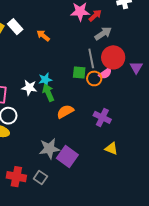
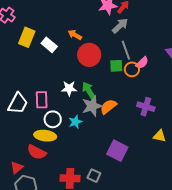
white rectangle: (15, 27) -> (49, 45), moved
gray arrow: (103, 33) -> (120, 26), moved
red circle: (113, 57) -> (89, 55), moved
cyan star: (45, 80) -> (75, 122), moved
gray star: (49, 149) -> (92, 106), moved

